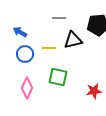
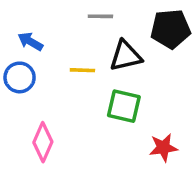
blue circle: (25, 54) -> (20, 77), moved
green square: (58, 77) -> (124, 106), moved

